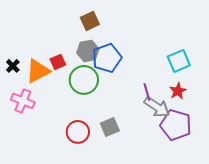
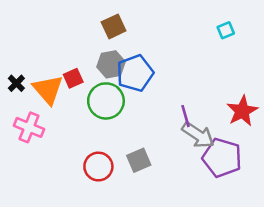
cyan square: (179, 61) -> (226, 30), moved, size x0.6
orange triangle: (38, 71) -> (48, 90), turned -44
red star: (178, 91) -> (242, 111), moved, size x1.4

